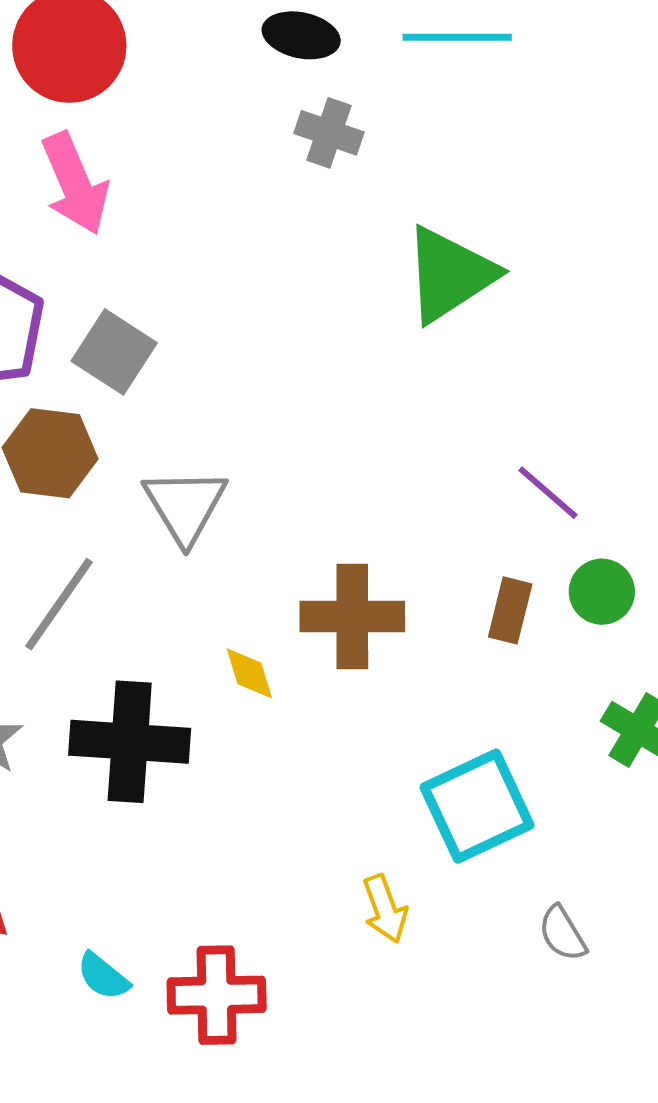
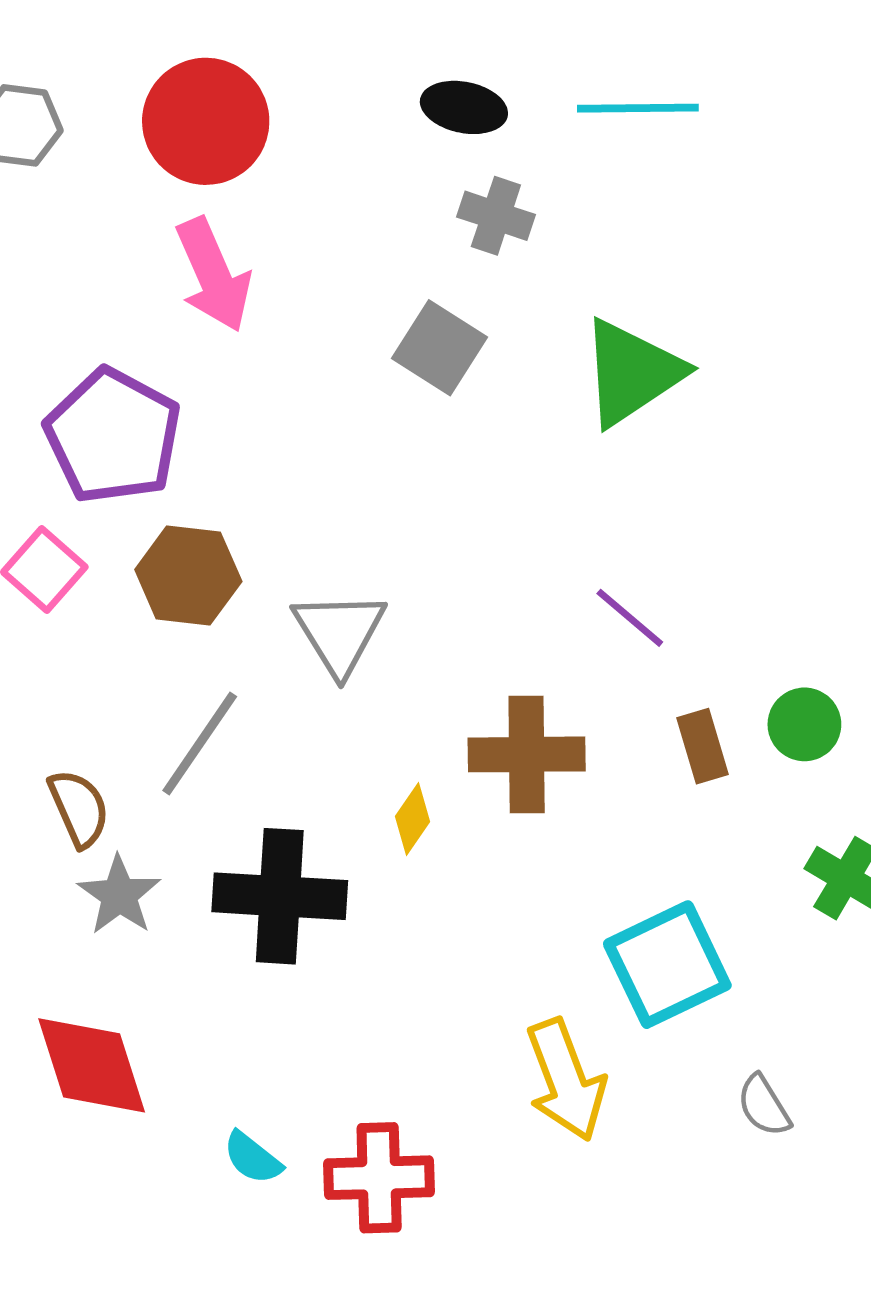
gray square: (114, 352) -> (439, 348), moved
purple line: (548, 493) -> (630, 618), moved
brown rectangle: (510, 610) -> (702, 746), turned -30
yellow diamond: (249, 673) -> (412, 819), turned 52
yellow arrow: (385, 909) -> (566, 1080), size x1.6

